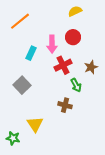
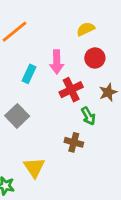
yellow semicircle: (75, 11) -> (86, 29), moved
red circle: (73, 37) -> (95, 58), moved

